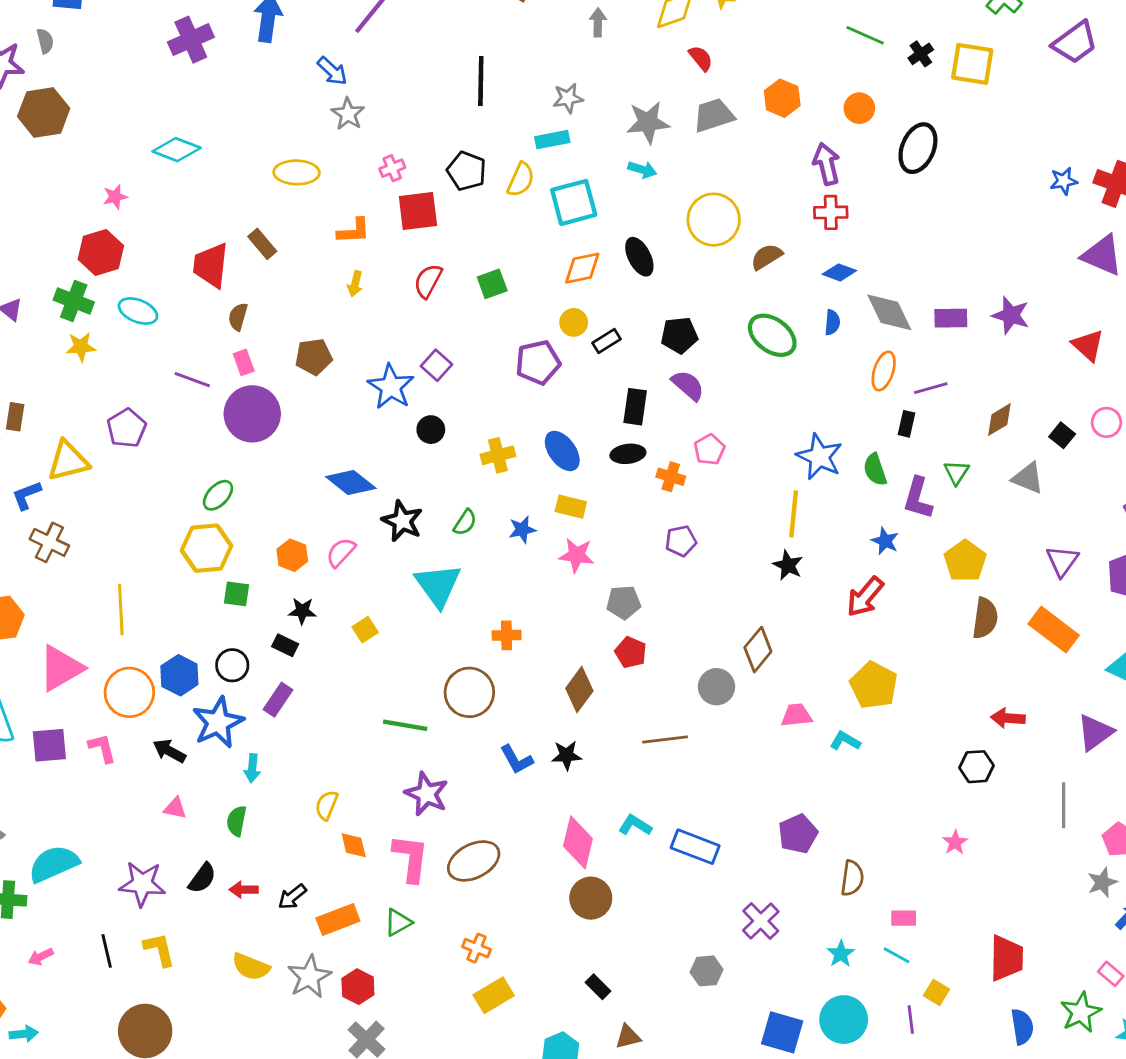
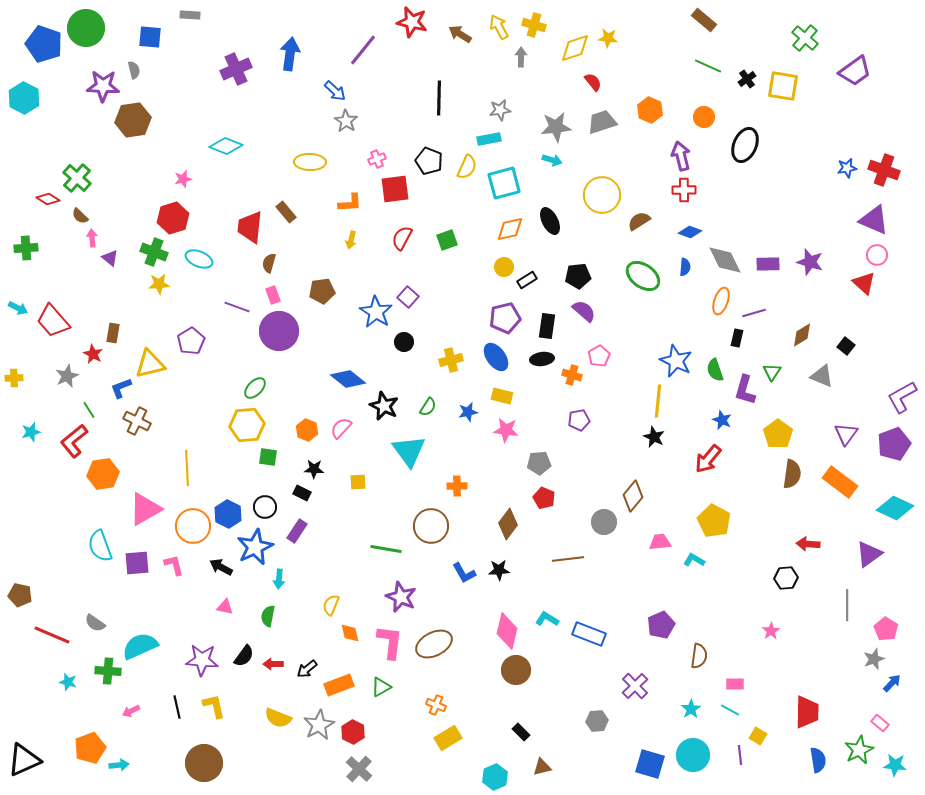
purple pentagon: (538, 362) -> (505, 318), moved
pink circle: (1106, 422) -> (877, 255), moved
yellow square: (365, 630) -> (358, 482), turned 30

